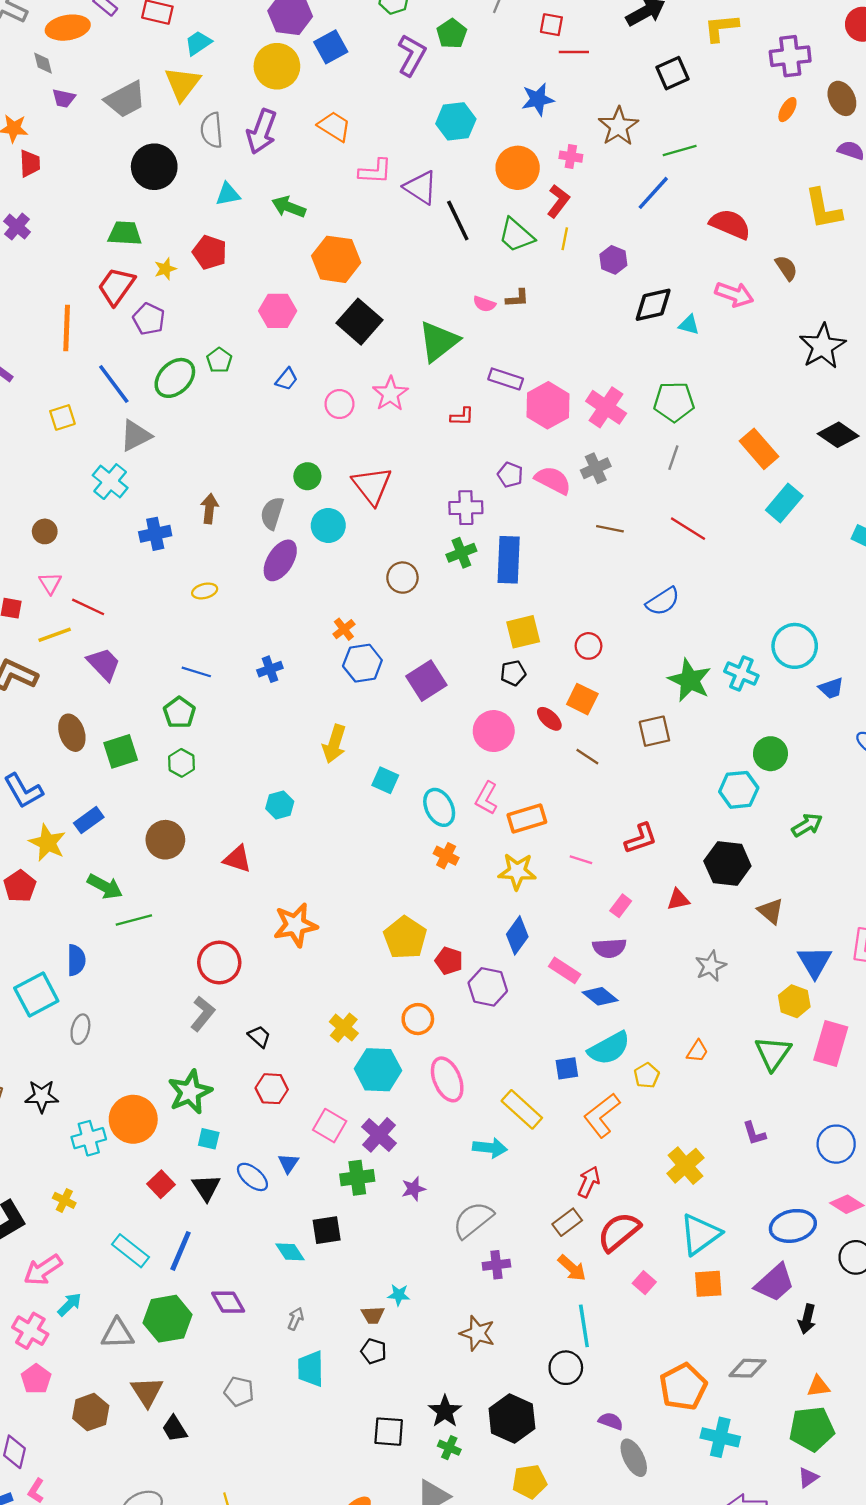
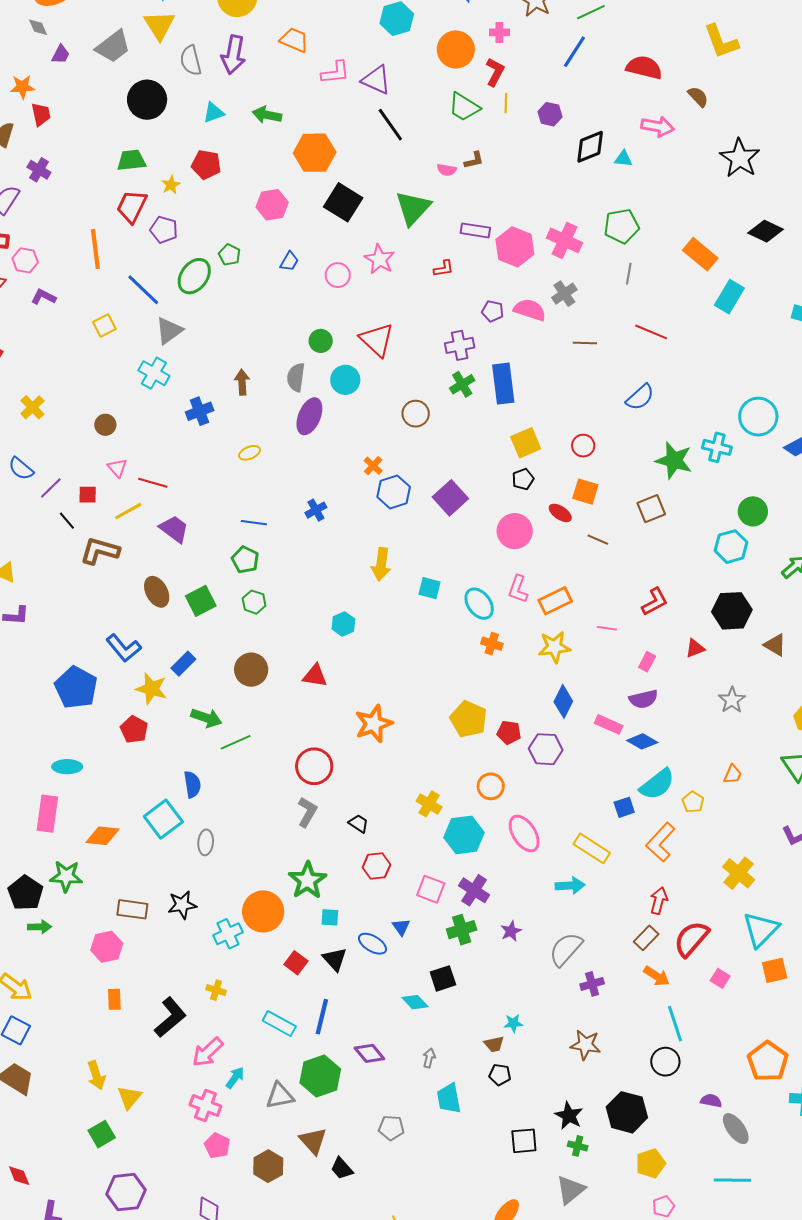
purple trapezoid: (64, 98) -> (61, 54), turned -65
black line: (458, 220) -> (390, 125), moved

